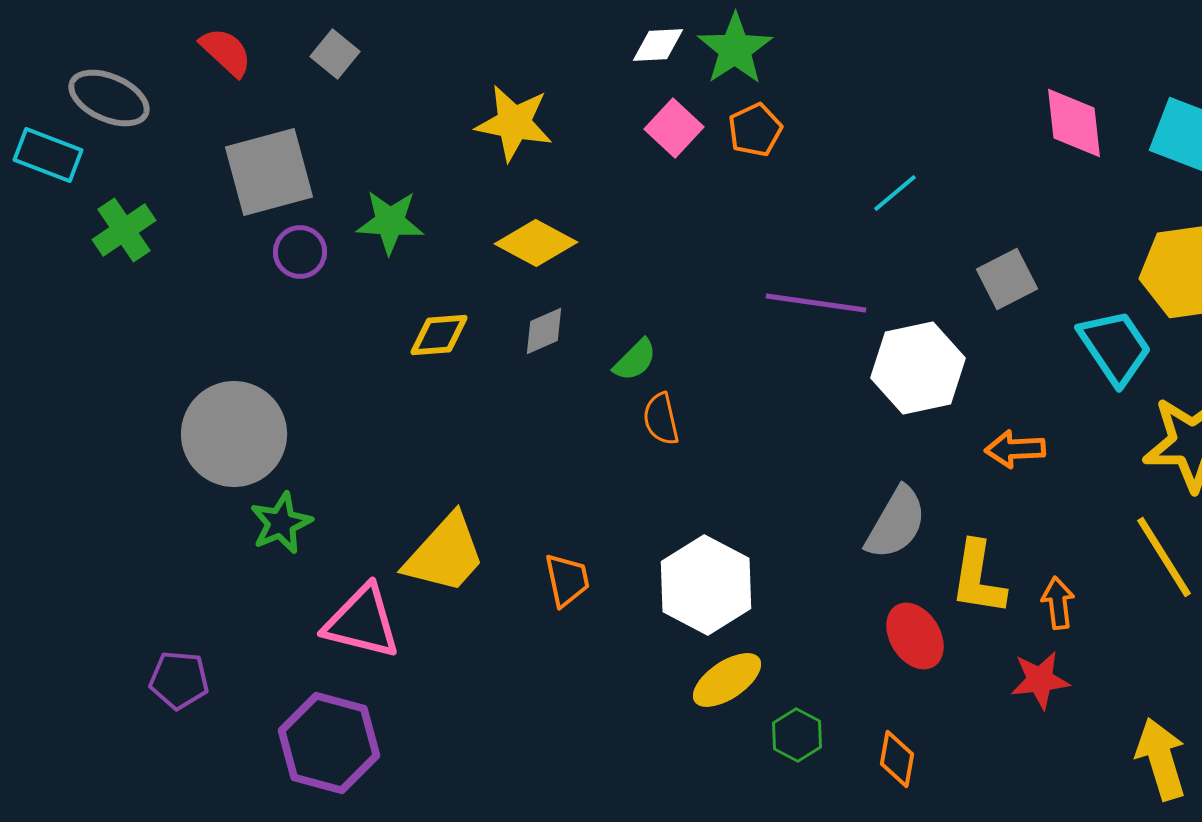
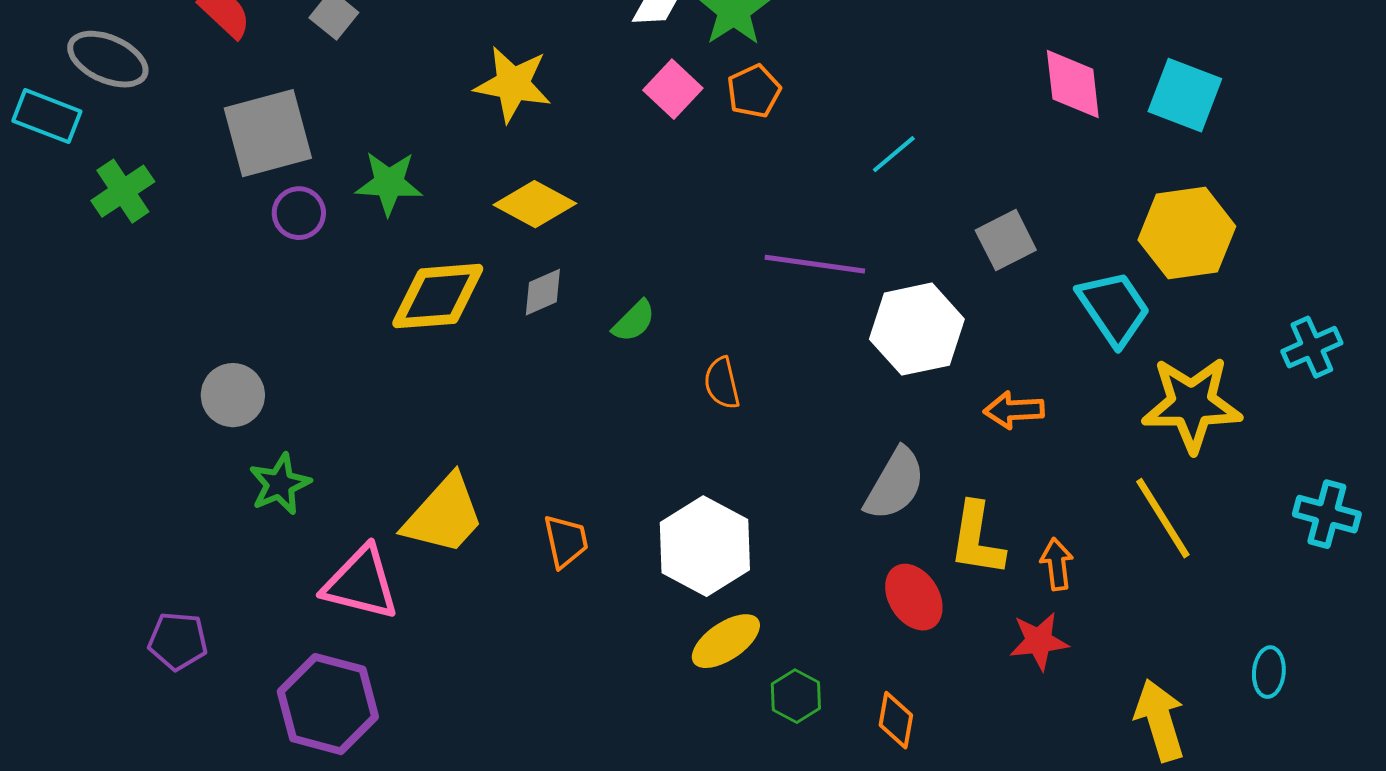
yellow diamond: (439, 335) -> (438, 296), size x1.6
orange semicircle: (661, 419) -> (722, 383), moved
gray circle: (234, 434) -> (233, 395), size x0.6

